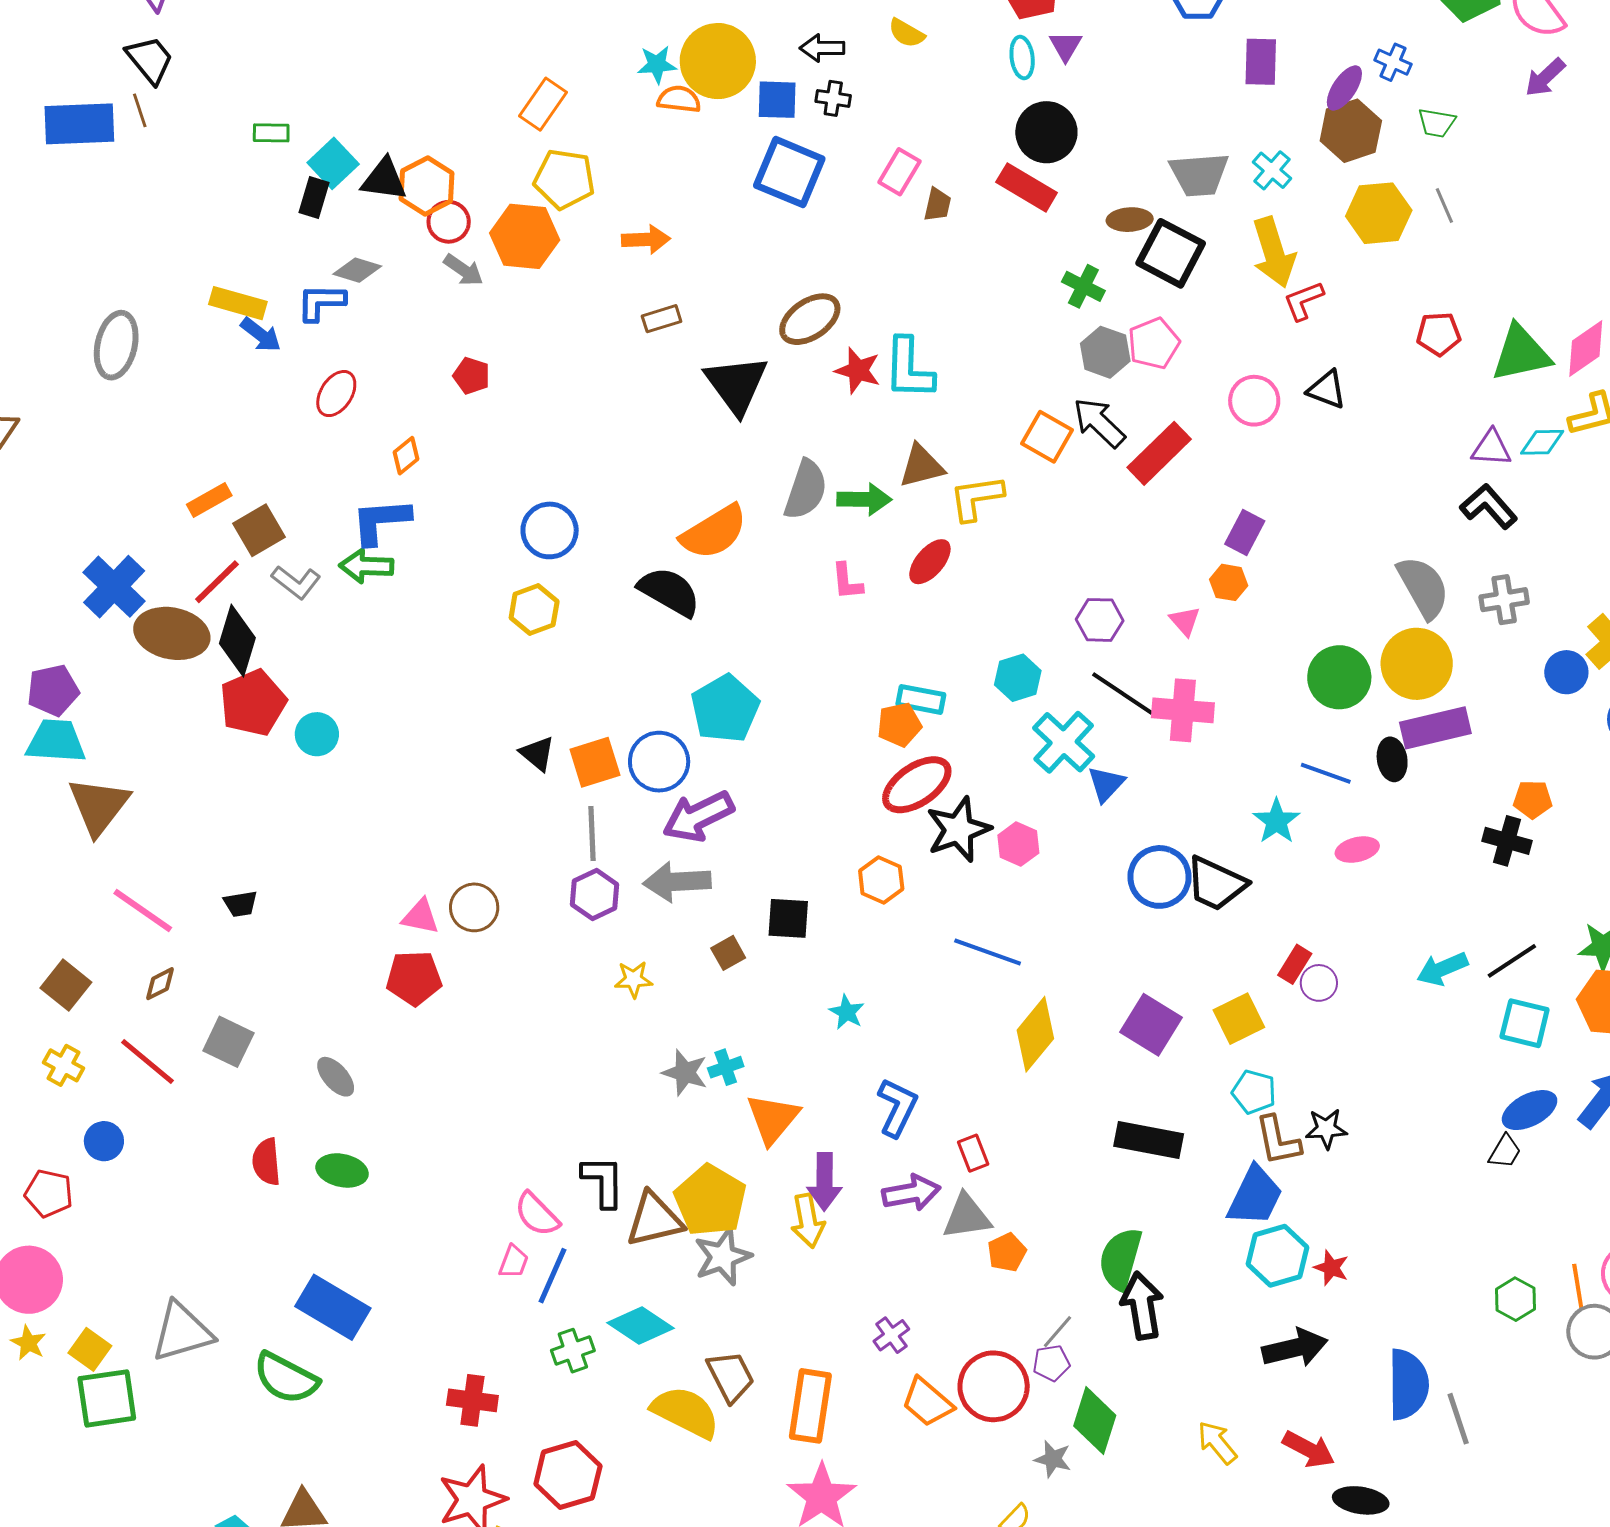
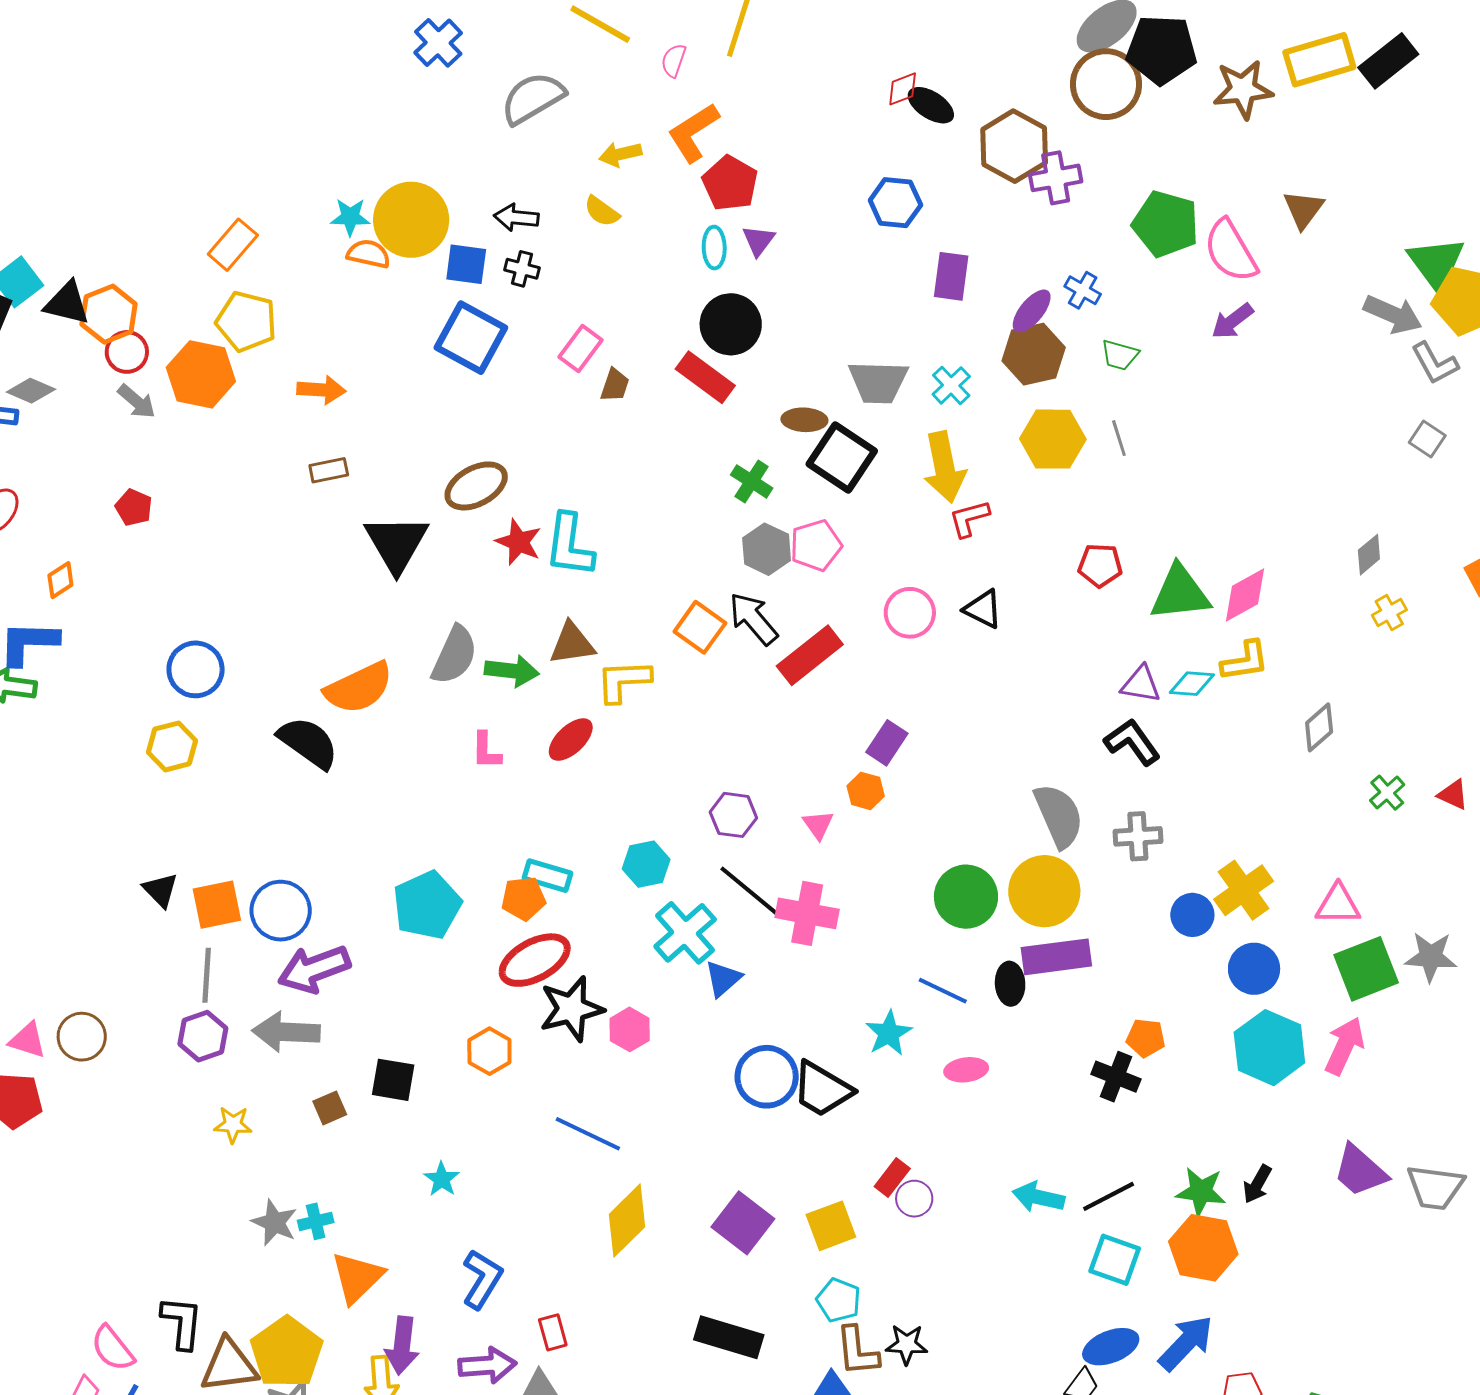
cyan pentagon: (725, 709) -> (427, 905), moved
cyan arrow: (1442, 969) -> (1038, 1197), turned 30

